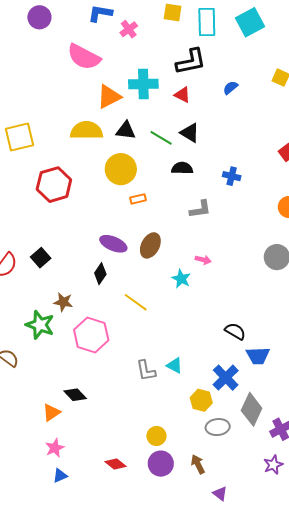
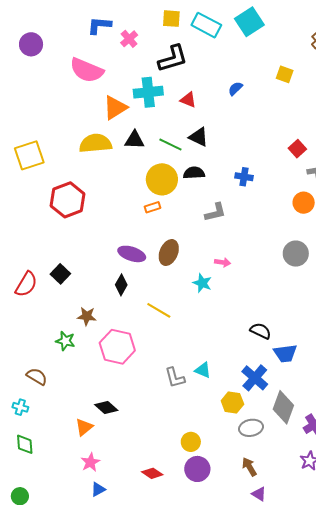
purple circle: (39, 17) -> (31, 44), moved
cyan rectangle: (207, 22) -> (206, 25), turned -56
black L-shape: (191, 62) -> (173, 59), moved
yellow circle: (121, 169) -> (162, 179), moved
green star: (40, 325) -> (65, 341), size x0.7
brown arrow: (198, 464) -> (249, 467), moved

